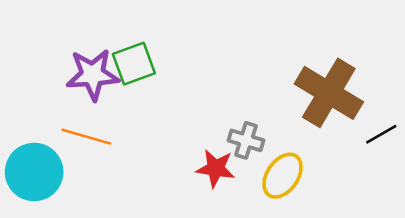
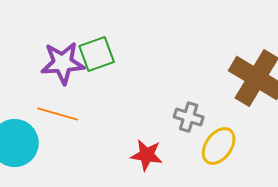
red star: (216, 168) -> (147, 155), moved

